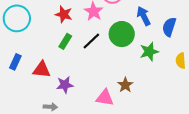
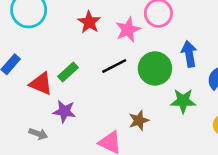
green rectangle: (65, 41) -> (68, 72), moved
brown star: (125, 85) -> (139, 120), moved

